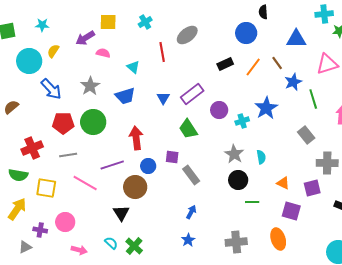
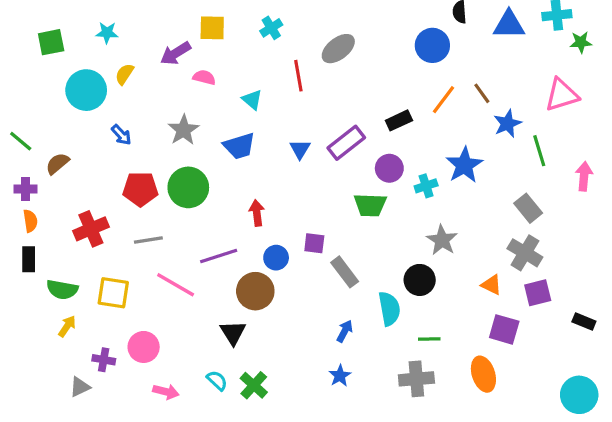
blue triangle: (296, 39) -> (509, 25), moved
black rectangle: (225, 64) -> (399, 120), moved
blue arrow: (51, 89) -> (121, 135), size x0.6
green trapezoid: (188, 129) -> (370, 205), moved, turned -55
red arrow: (136, 138) -> (257, 213), size x0.7
gray star: (234, 154) -> (442, 240), moved
cyan semicircle: (261, 157) -> (389, 309), moved, size x1.5
gray cross: (327, 163) -> (525, 253), moved, turned 30
green semicircle: (18, 175) -> (62, 290), moved
green line: (252, 202) -> (429, 339), moved
yellow arrow: (17, 209) -> (67, 326), size x0.6

